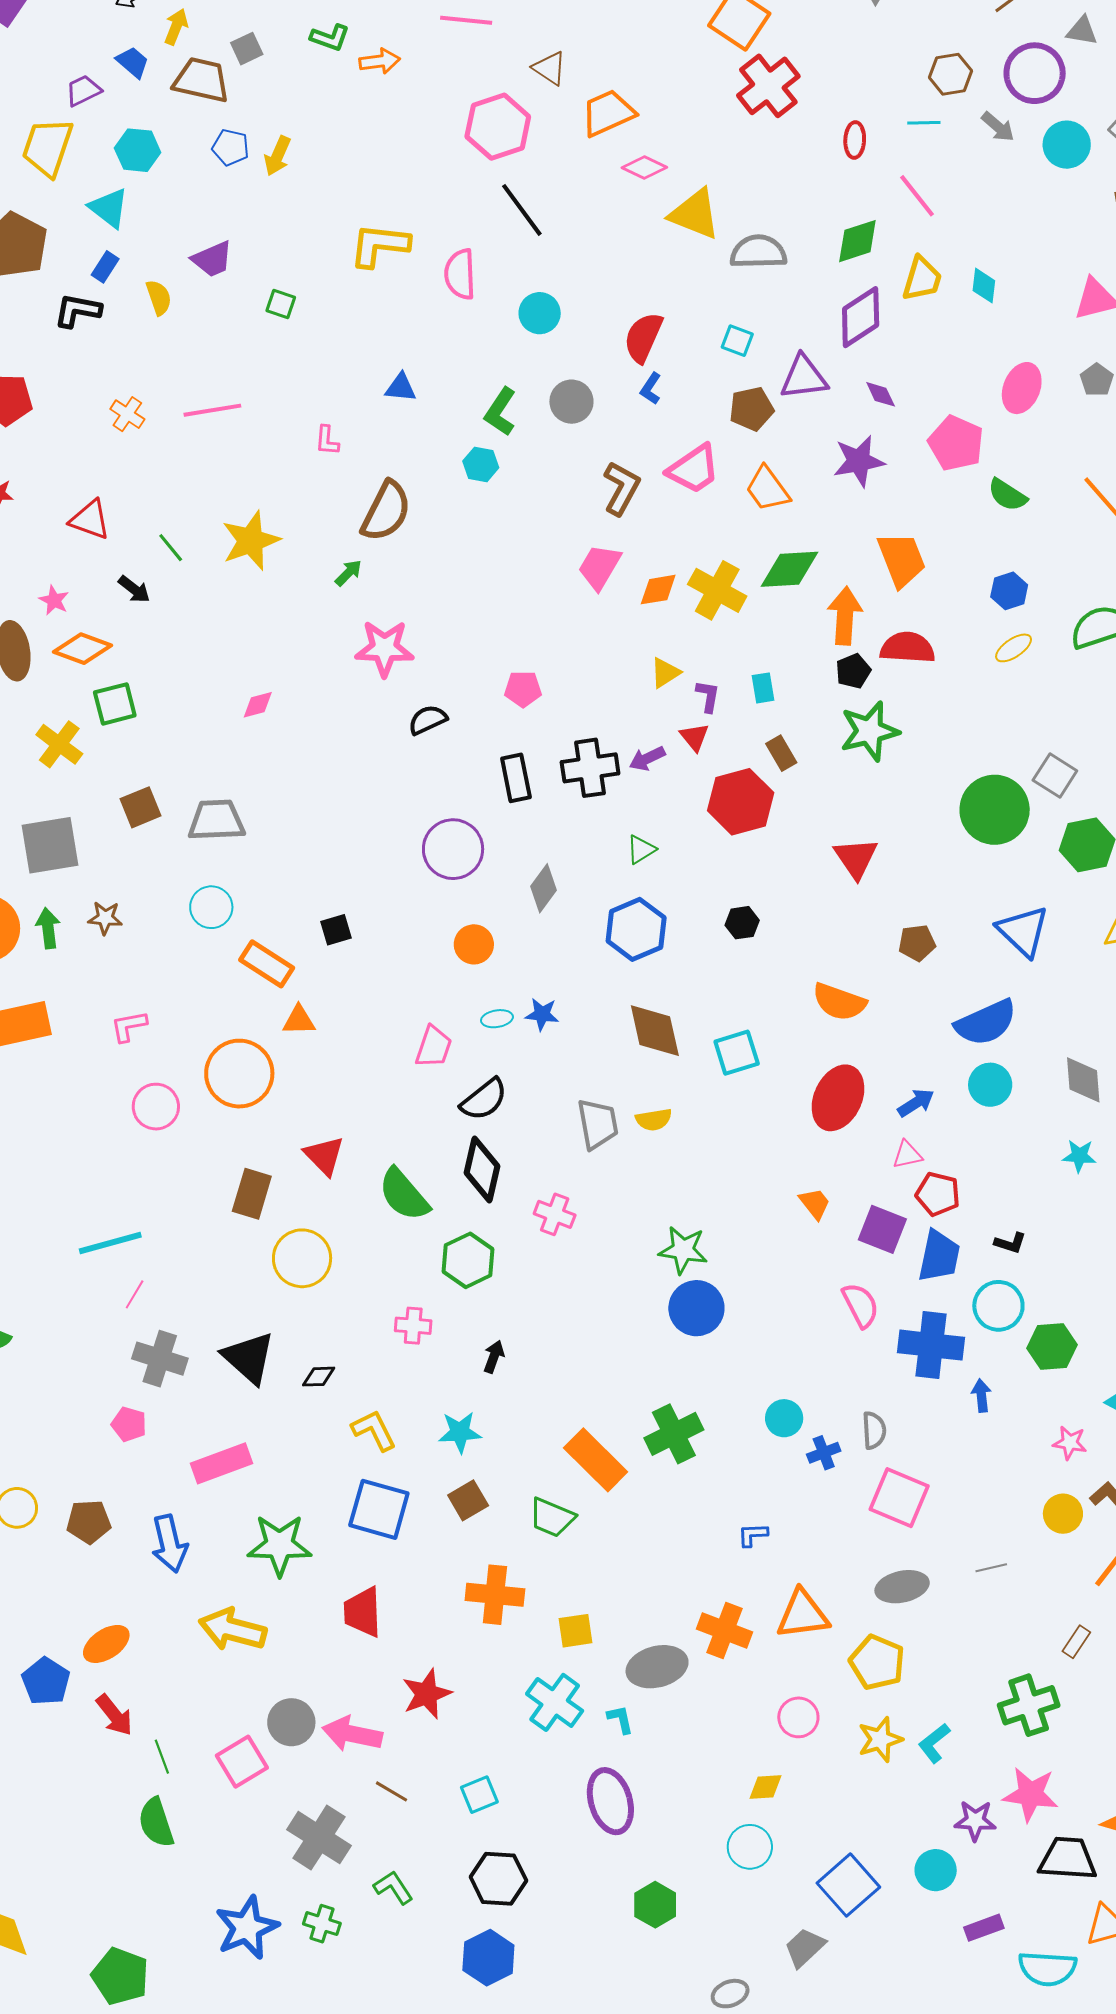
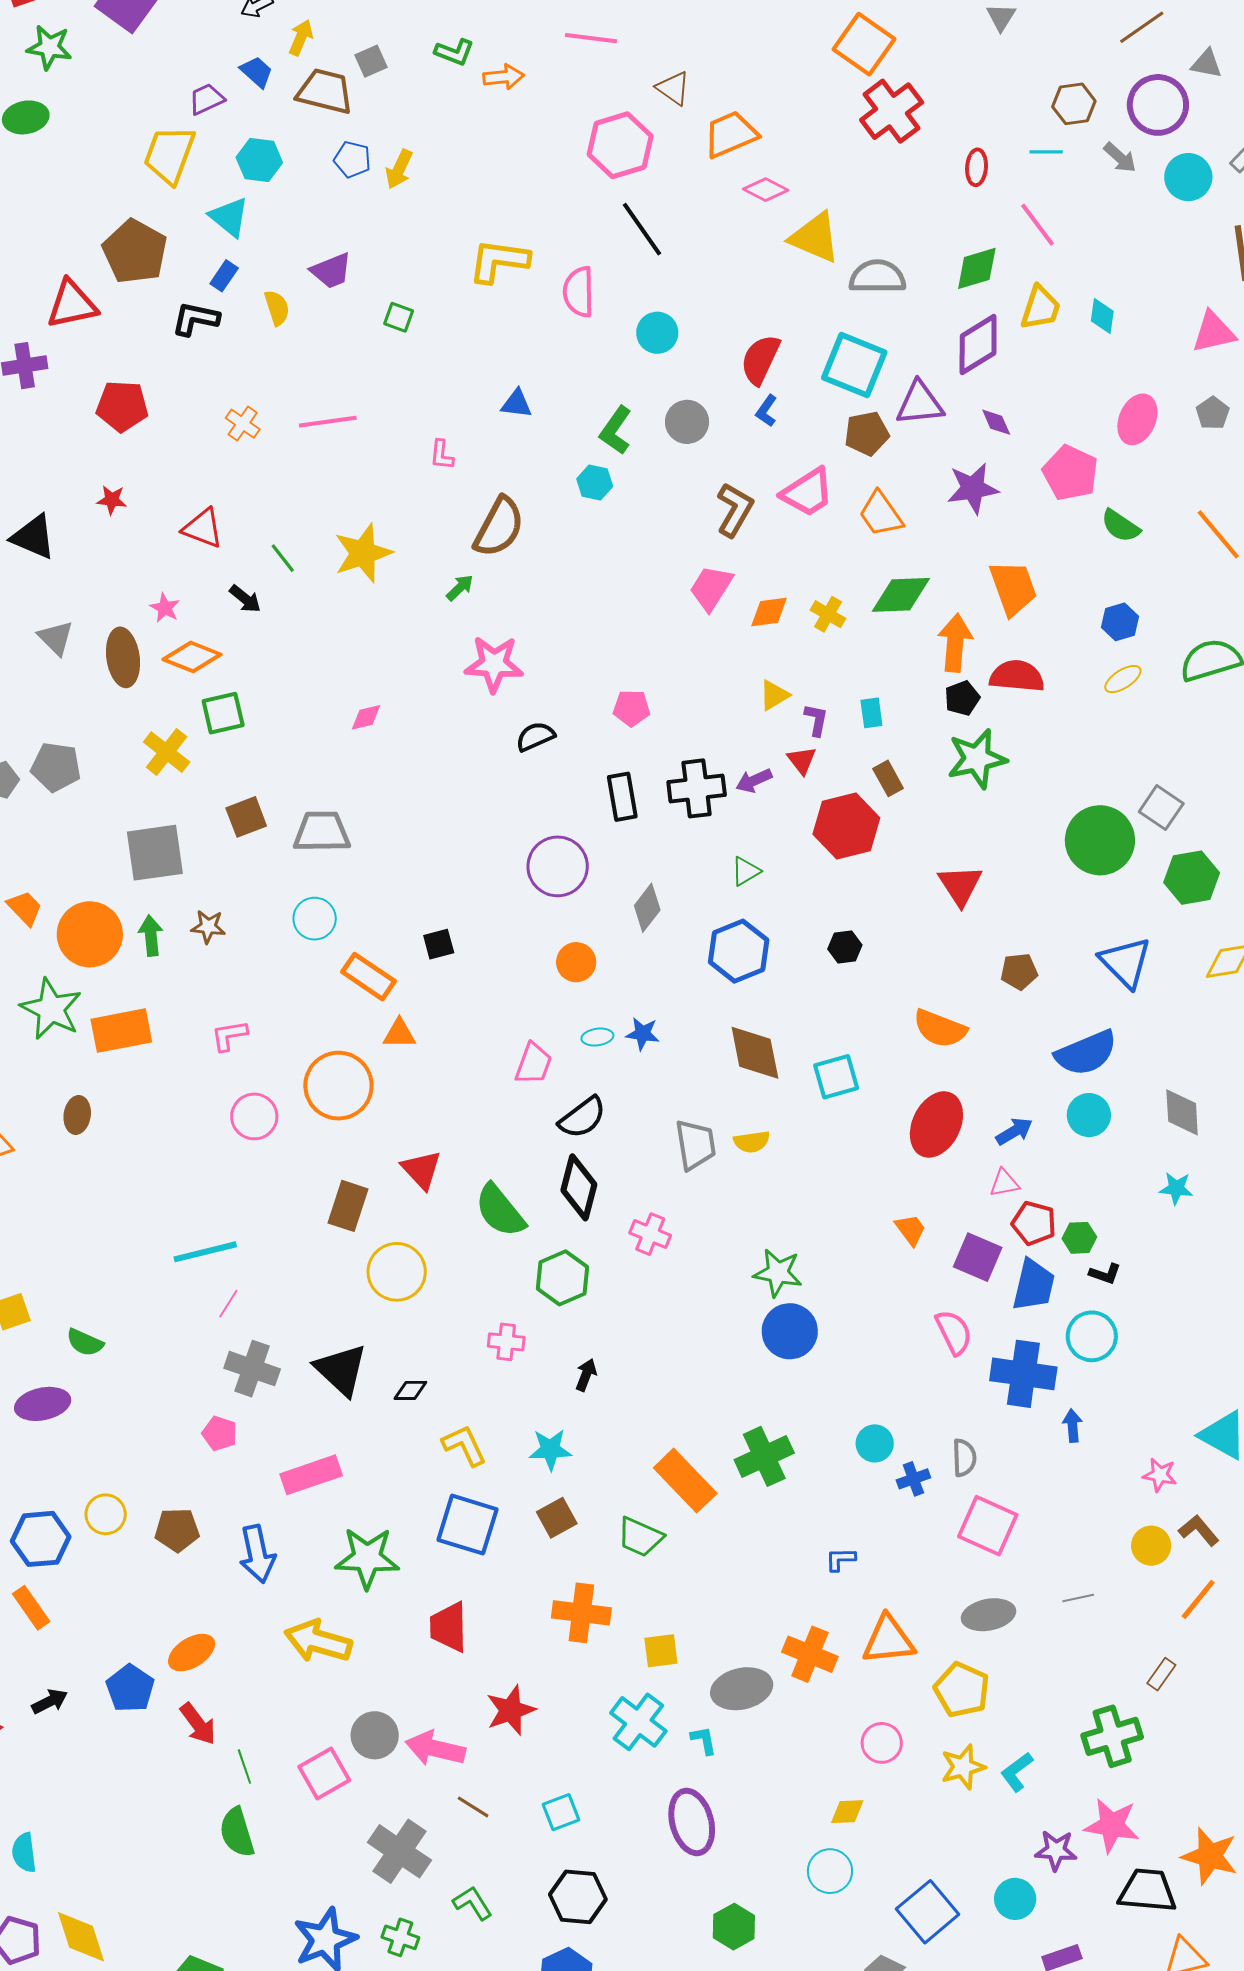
cyan square: (737, 341) -> (854, 365), size x2.0
yellow cross: (717, 590) -> (828, 614), size x0.6
green hexagon: (1052, 1346) -> (1079, 1238), moved, size x0.7

